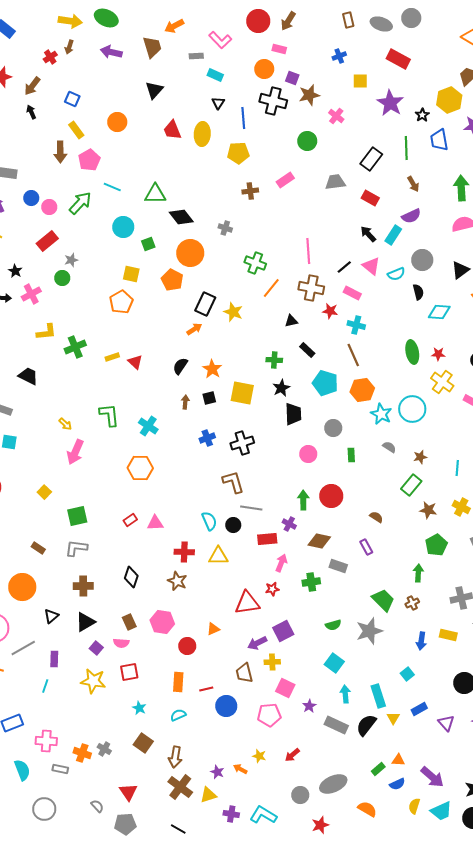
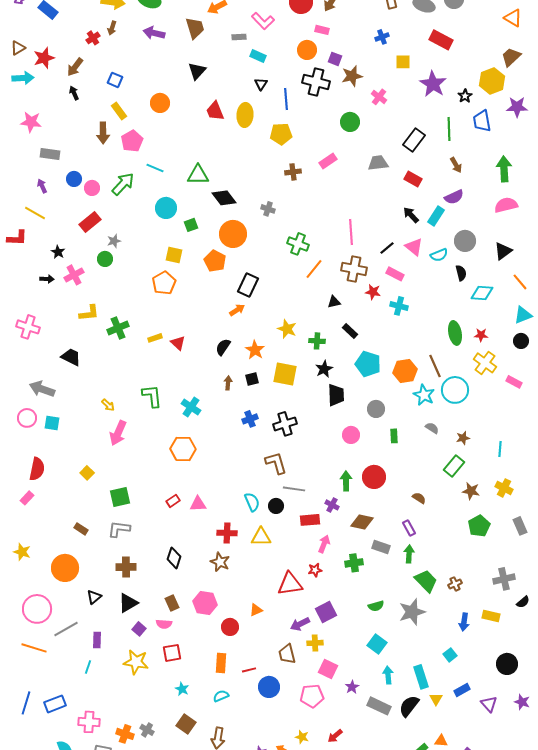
yellow star: (233, 312) -> (287, 329), moved
brown line: (353, 355) -> (435, 366), moved
green arrow: (418, 573) -> (409, 554), moved

